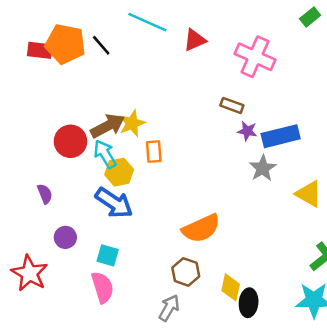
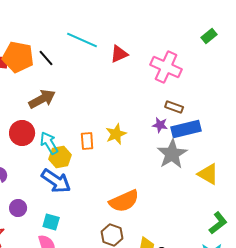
brown rectangle: (232, 105) -> (174, 107), moved
yellow star: (132, 123) -> (116, 134), moved
brown arrow: (108, 126) -> (42, 99), moved
gray star: (263, 168) -> (172, 154), size x1.4

